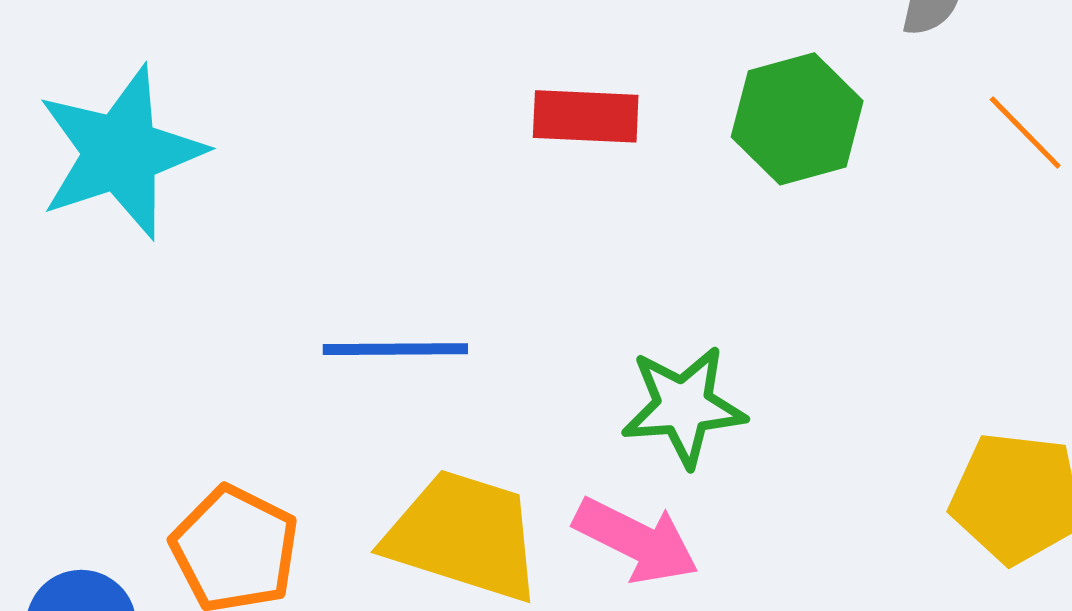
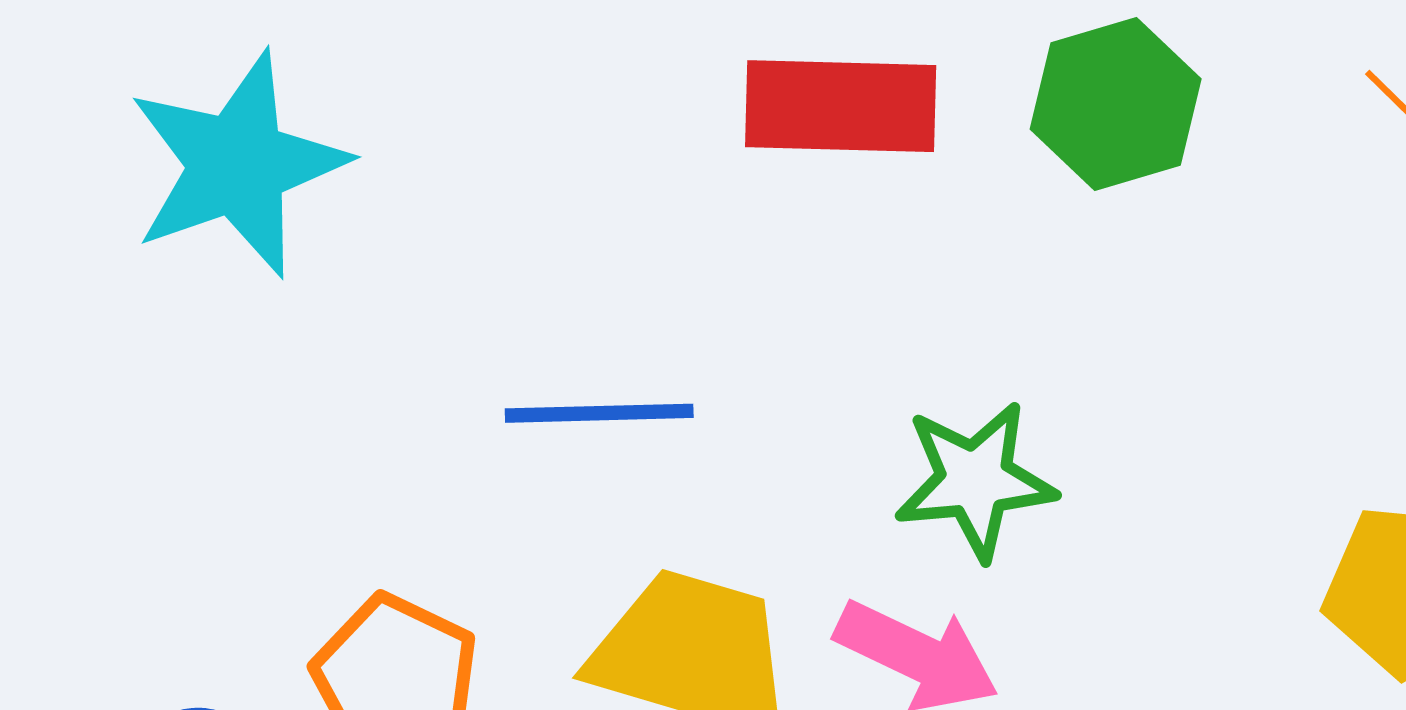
red rectangle: (586, 116) -> (841, 106), size x1.4

